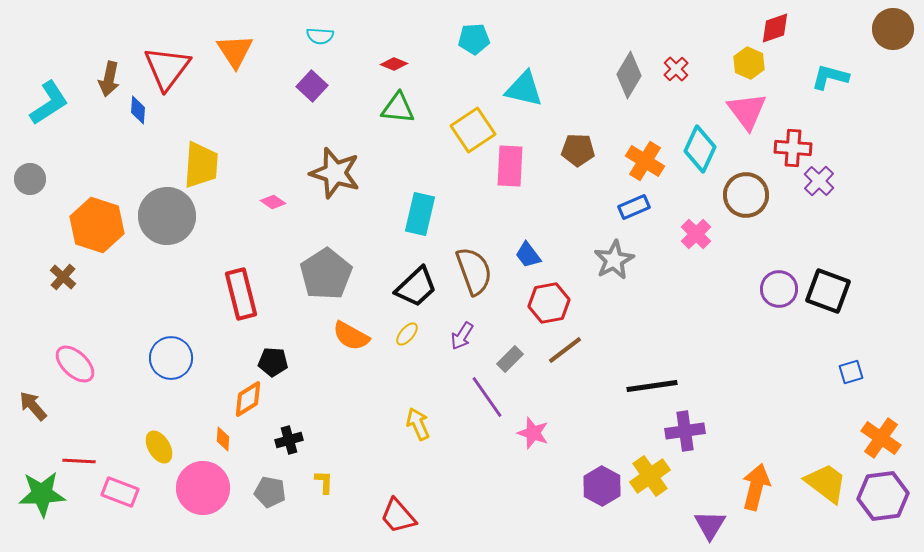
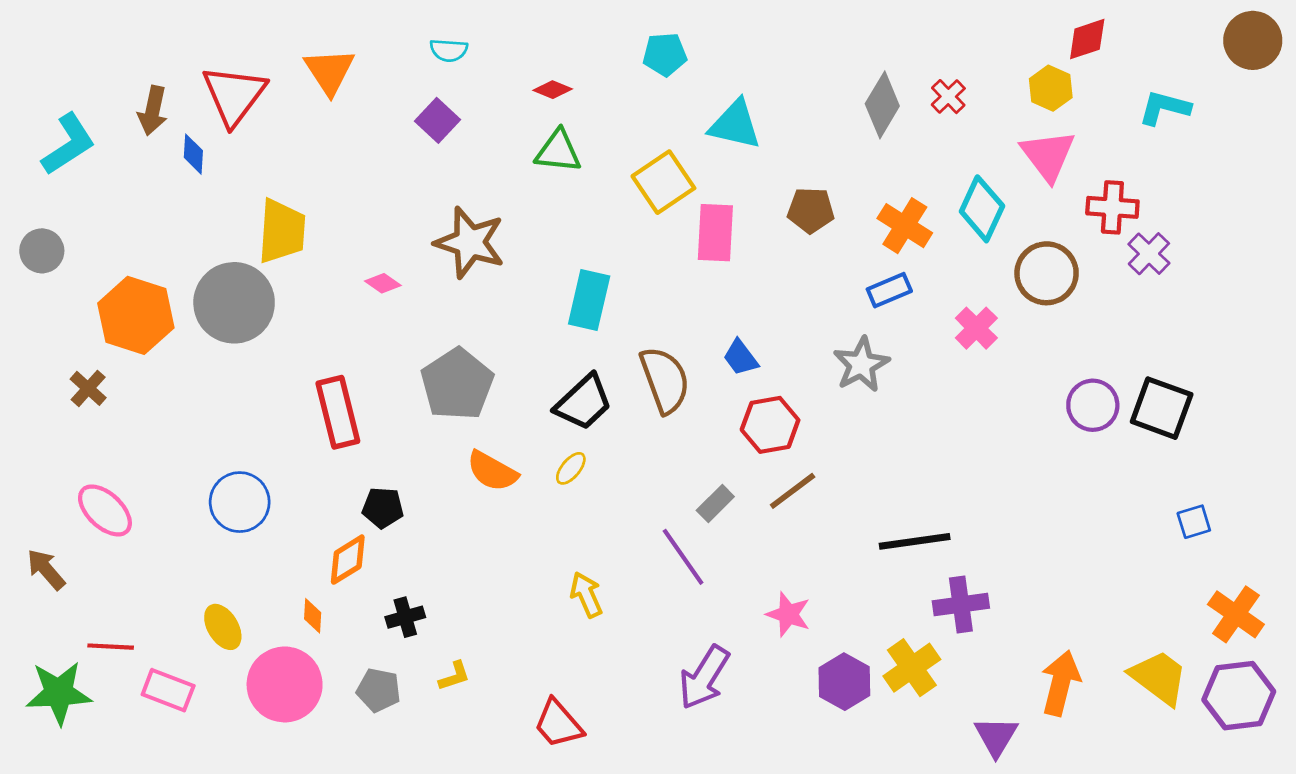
purple arrow: (462, 336) -> (704, 677), moved, size x1.6
pink star: (533, 433) -> (788, 614), moved
yellow L-shape: (324, 482) -> (454, 676), turned 70

